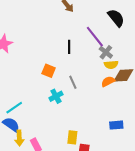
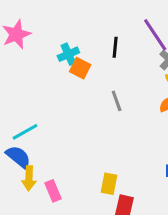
orange square: (49, 71) -> (80, 68), moved
cyan cross: (56, 96) -> (68, 54), moved

